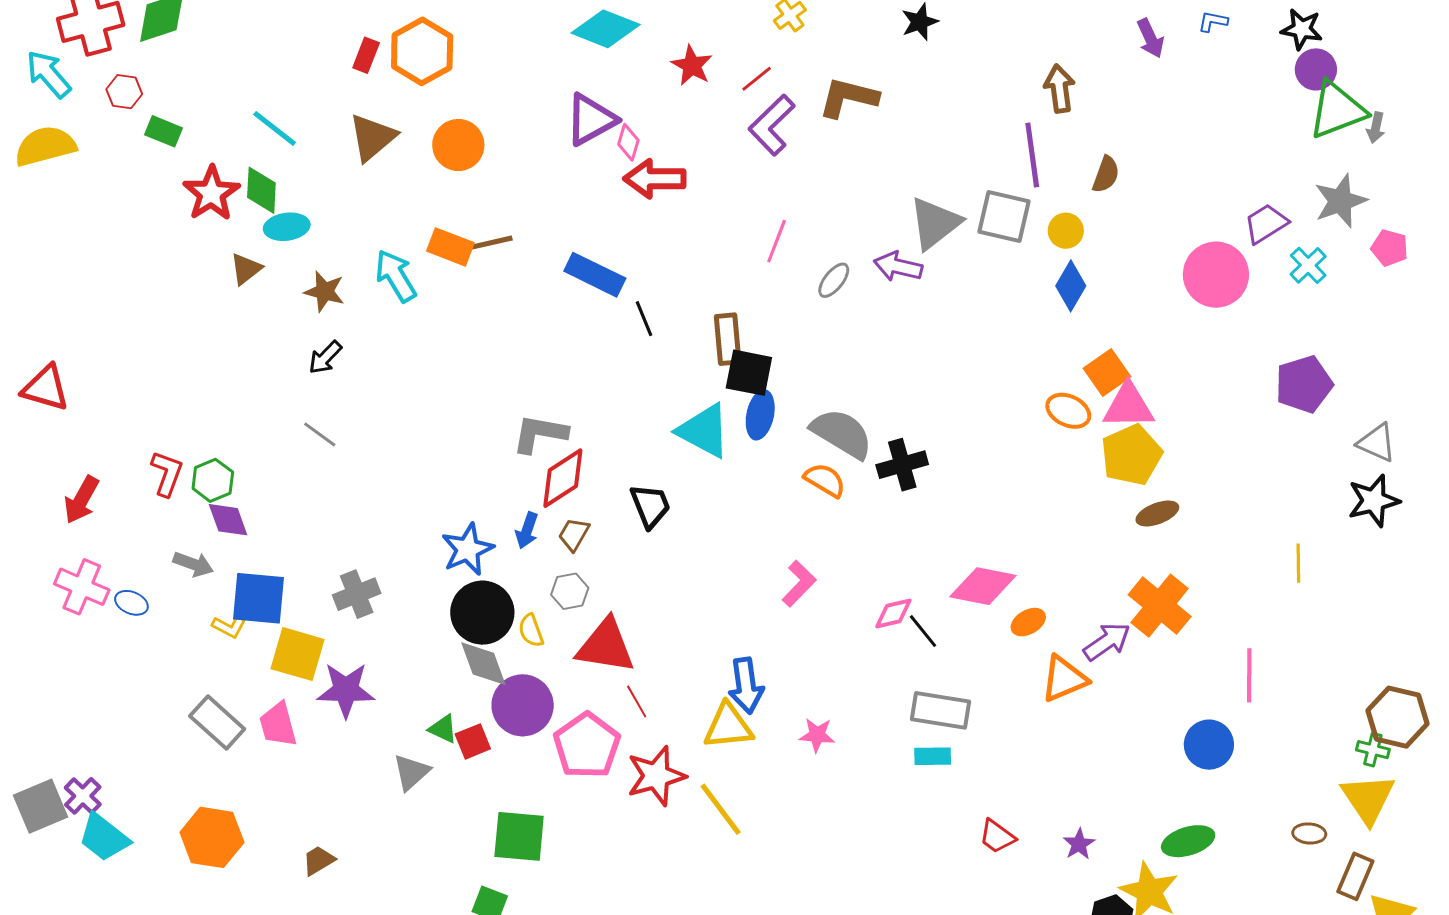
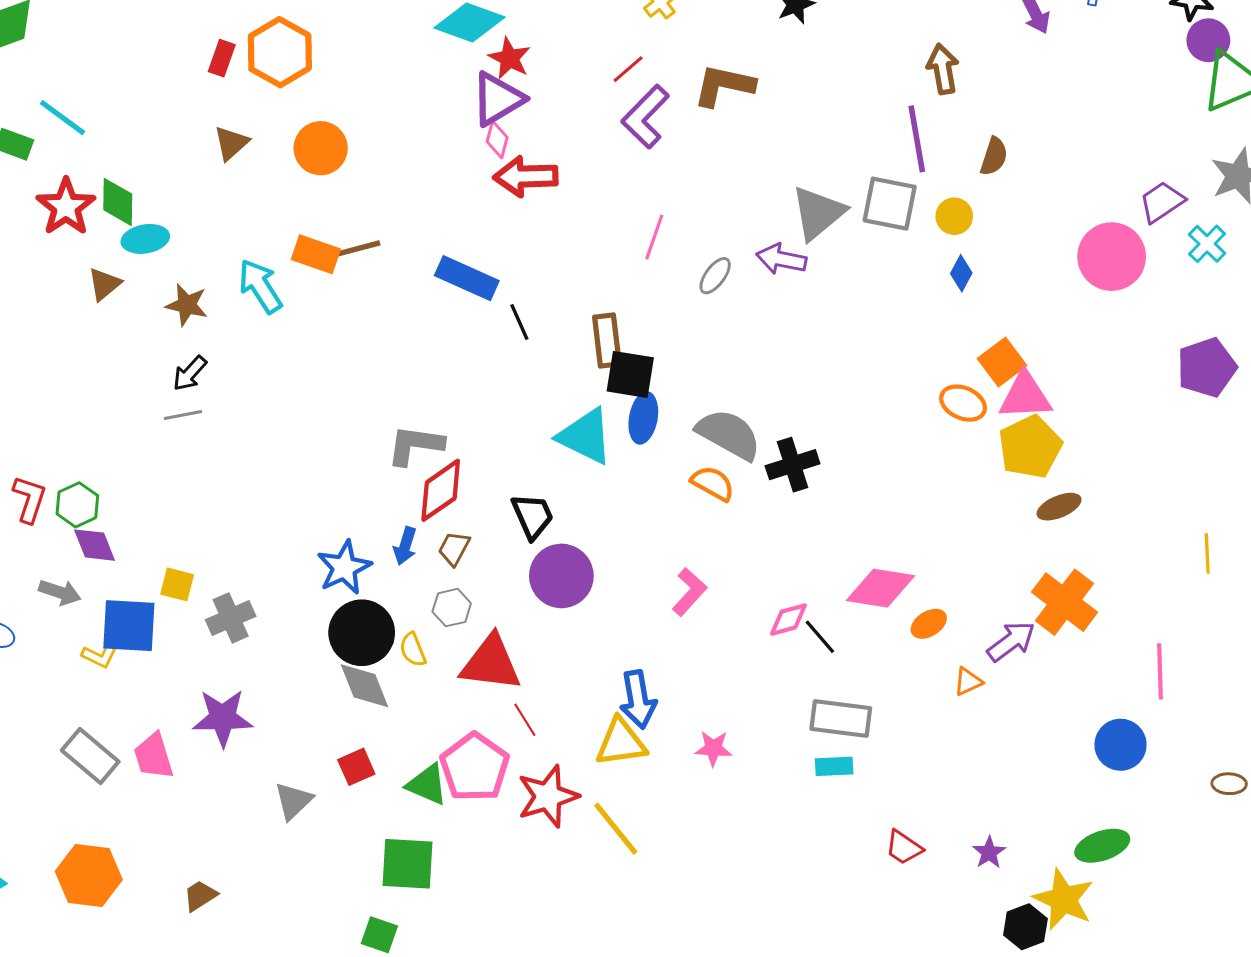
red star: (692, 65) -> (509, 58), moved
purple triangle: (591, 120) -> (498, 99), moved
cyan line: (275, 128) -> (63, 118), moved
brown triangle: (372, 137) -> (231, 143), size x0.7
blue diamond: (1071, 286) -> (961, 273), size x0.7
gray line: (320, 434) -> (183, 415), moved, turned -45
yellow square: (297, 654) -> (177, 584), moved, size x0.6
orange triangle: (1064, 679) -> (968, 681), size x0.6
purple circle: (523, 705) -> (561, 576), moved
green triangle: (443, 729) -> (427, 785), moved, size x1.4
brown ellipse: (1309, 833) -> (1229, 784), moved

